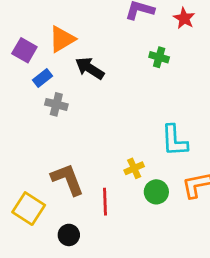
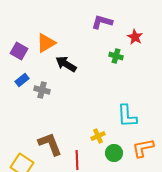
red star: (184, 18) -> (135, 37), moved
blue rectangle: (42, 78) -> (22, 80), moved

